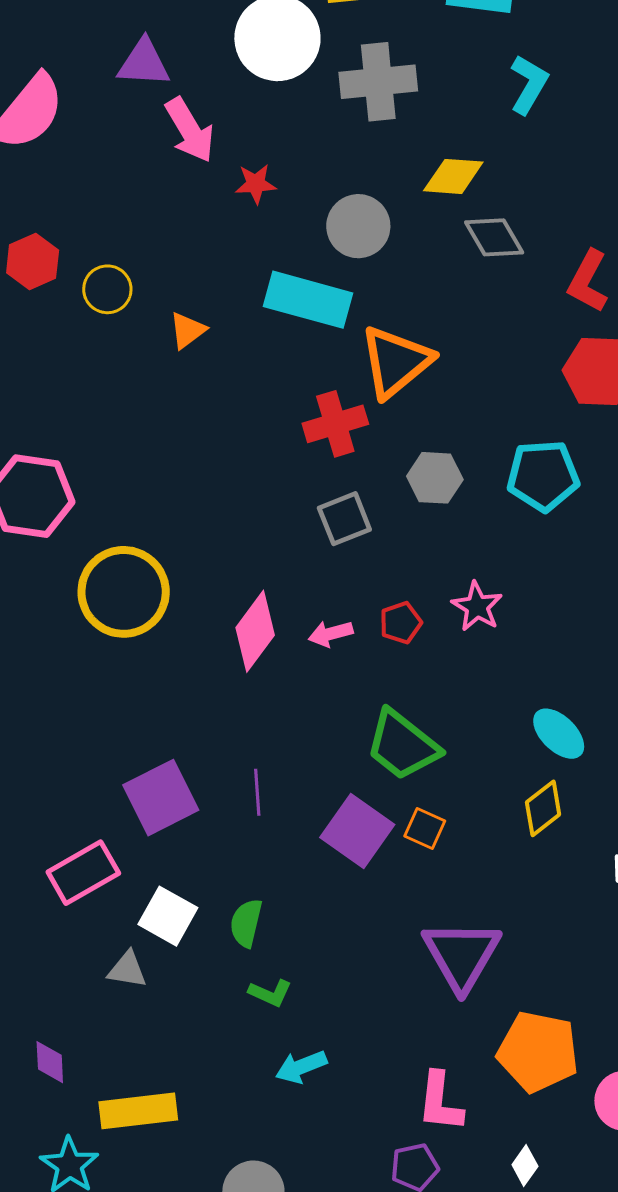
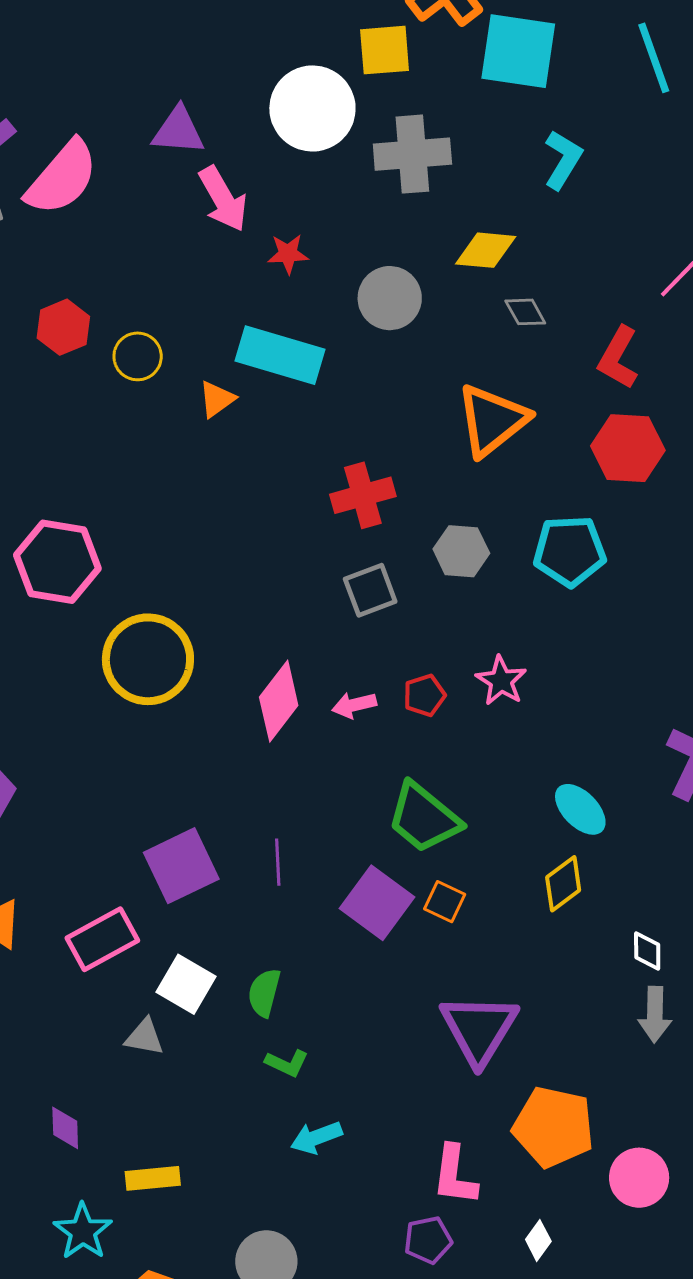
gray diamond: (494, 237) -> (525, 312), size x0.7
cyan rectangle: (308, 300) -> (280, 355), moved
orange triangle: (396, 362) -> (492, 420), moved
yellow rectangle: (138, 1111) -> (153, 1178), size x0.7

